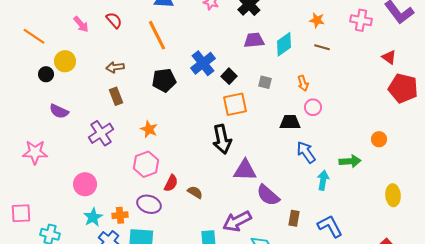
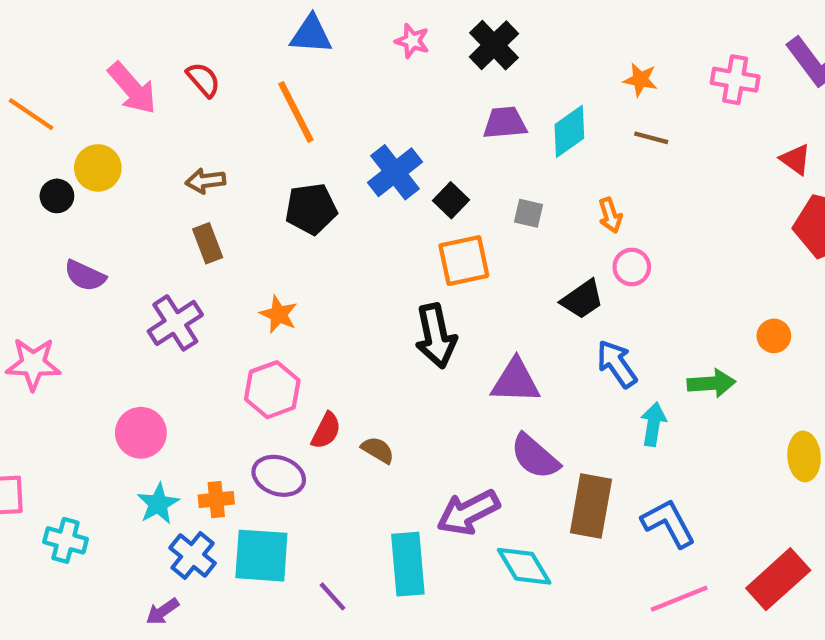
pink arrow: (81, 24) -> (132, 88), size x1.5
black trapezoid: (290, 122) -> (582, 299), turned 145
purple triangle: (245, 170) -> (516, 381), moved
brown rectangle: (294, 218) -> (591, 506), size x1.8

